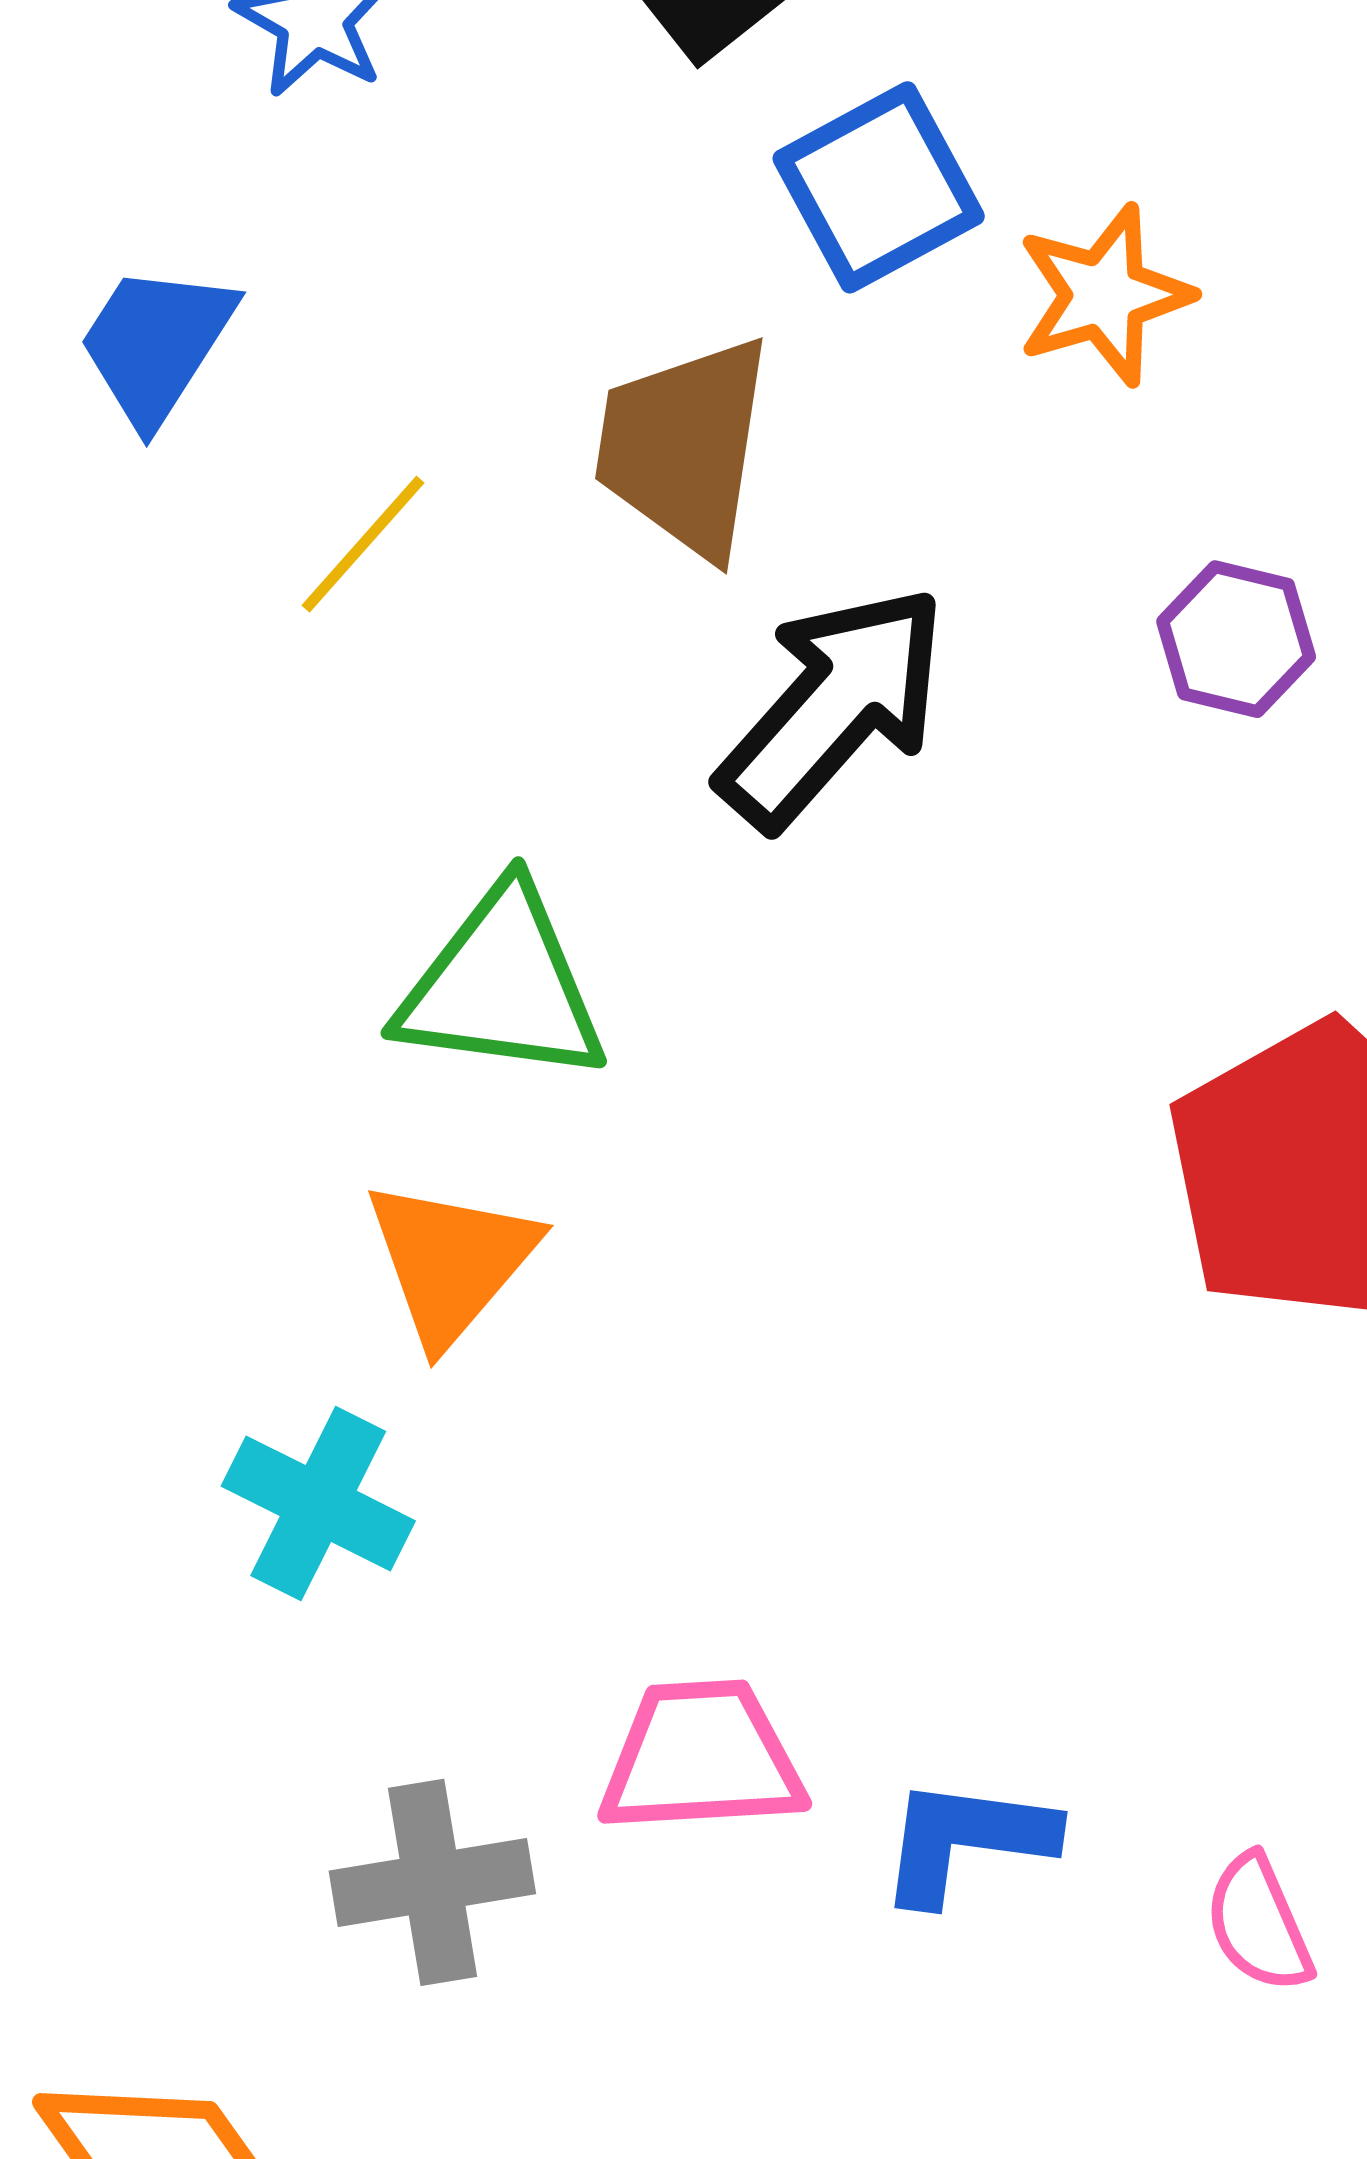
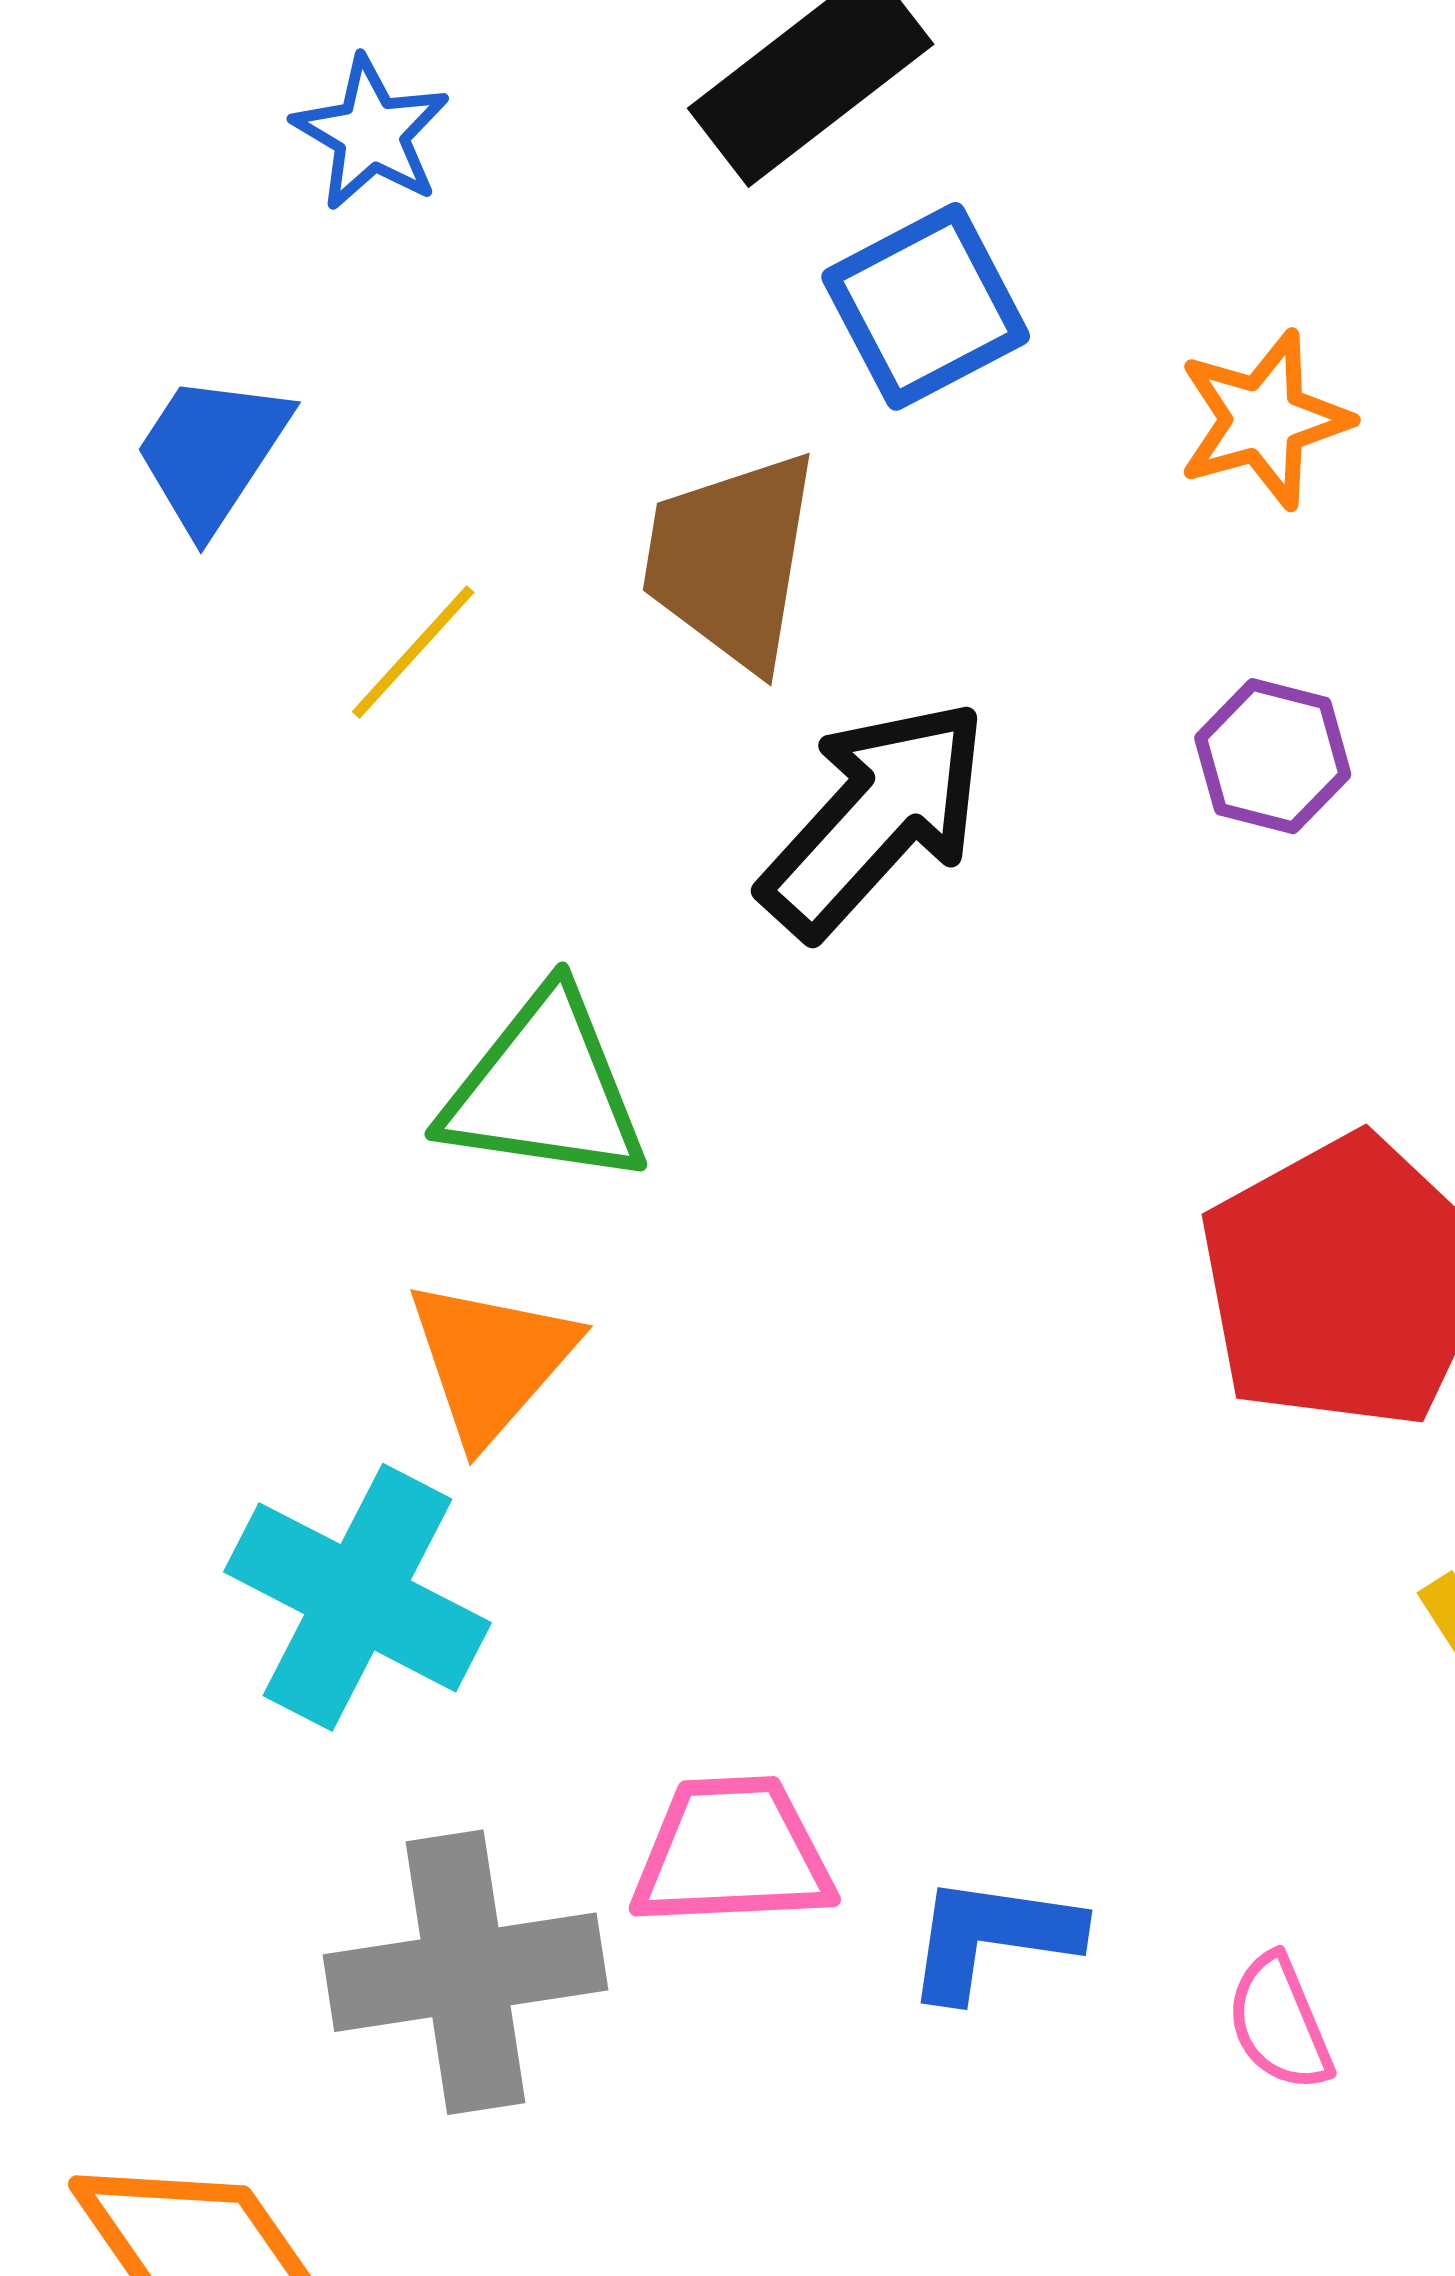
orange star: (1104, 295) -> (1264, 420), moved
cyan cross: (318, 1503) -> (357, 1597), size x1.4
gray cross: (432, 1882) -> (465, 1972), size x1.4

